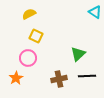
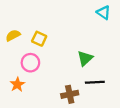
yellow semicircle: (29, 14) -> (13, 35), moved
brown cross: (59, 79) -> (70, 94), moved

